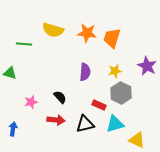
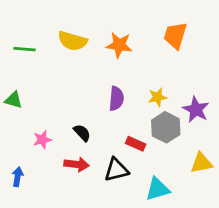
orange trapezoid: (112, 38) -> (175, 35), moved
green line: (24, 44) -> (24, 49), moved
purple star: (147, 66) -> (196, 109), moved
cyan triangle: (115, 124) -> (157, 189), moved
yellow triangle: (137, 140) -> (201, 163), moved, turned -36

